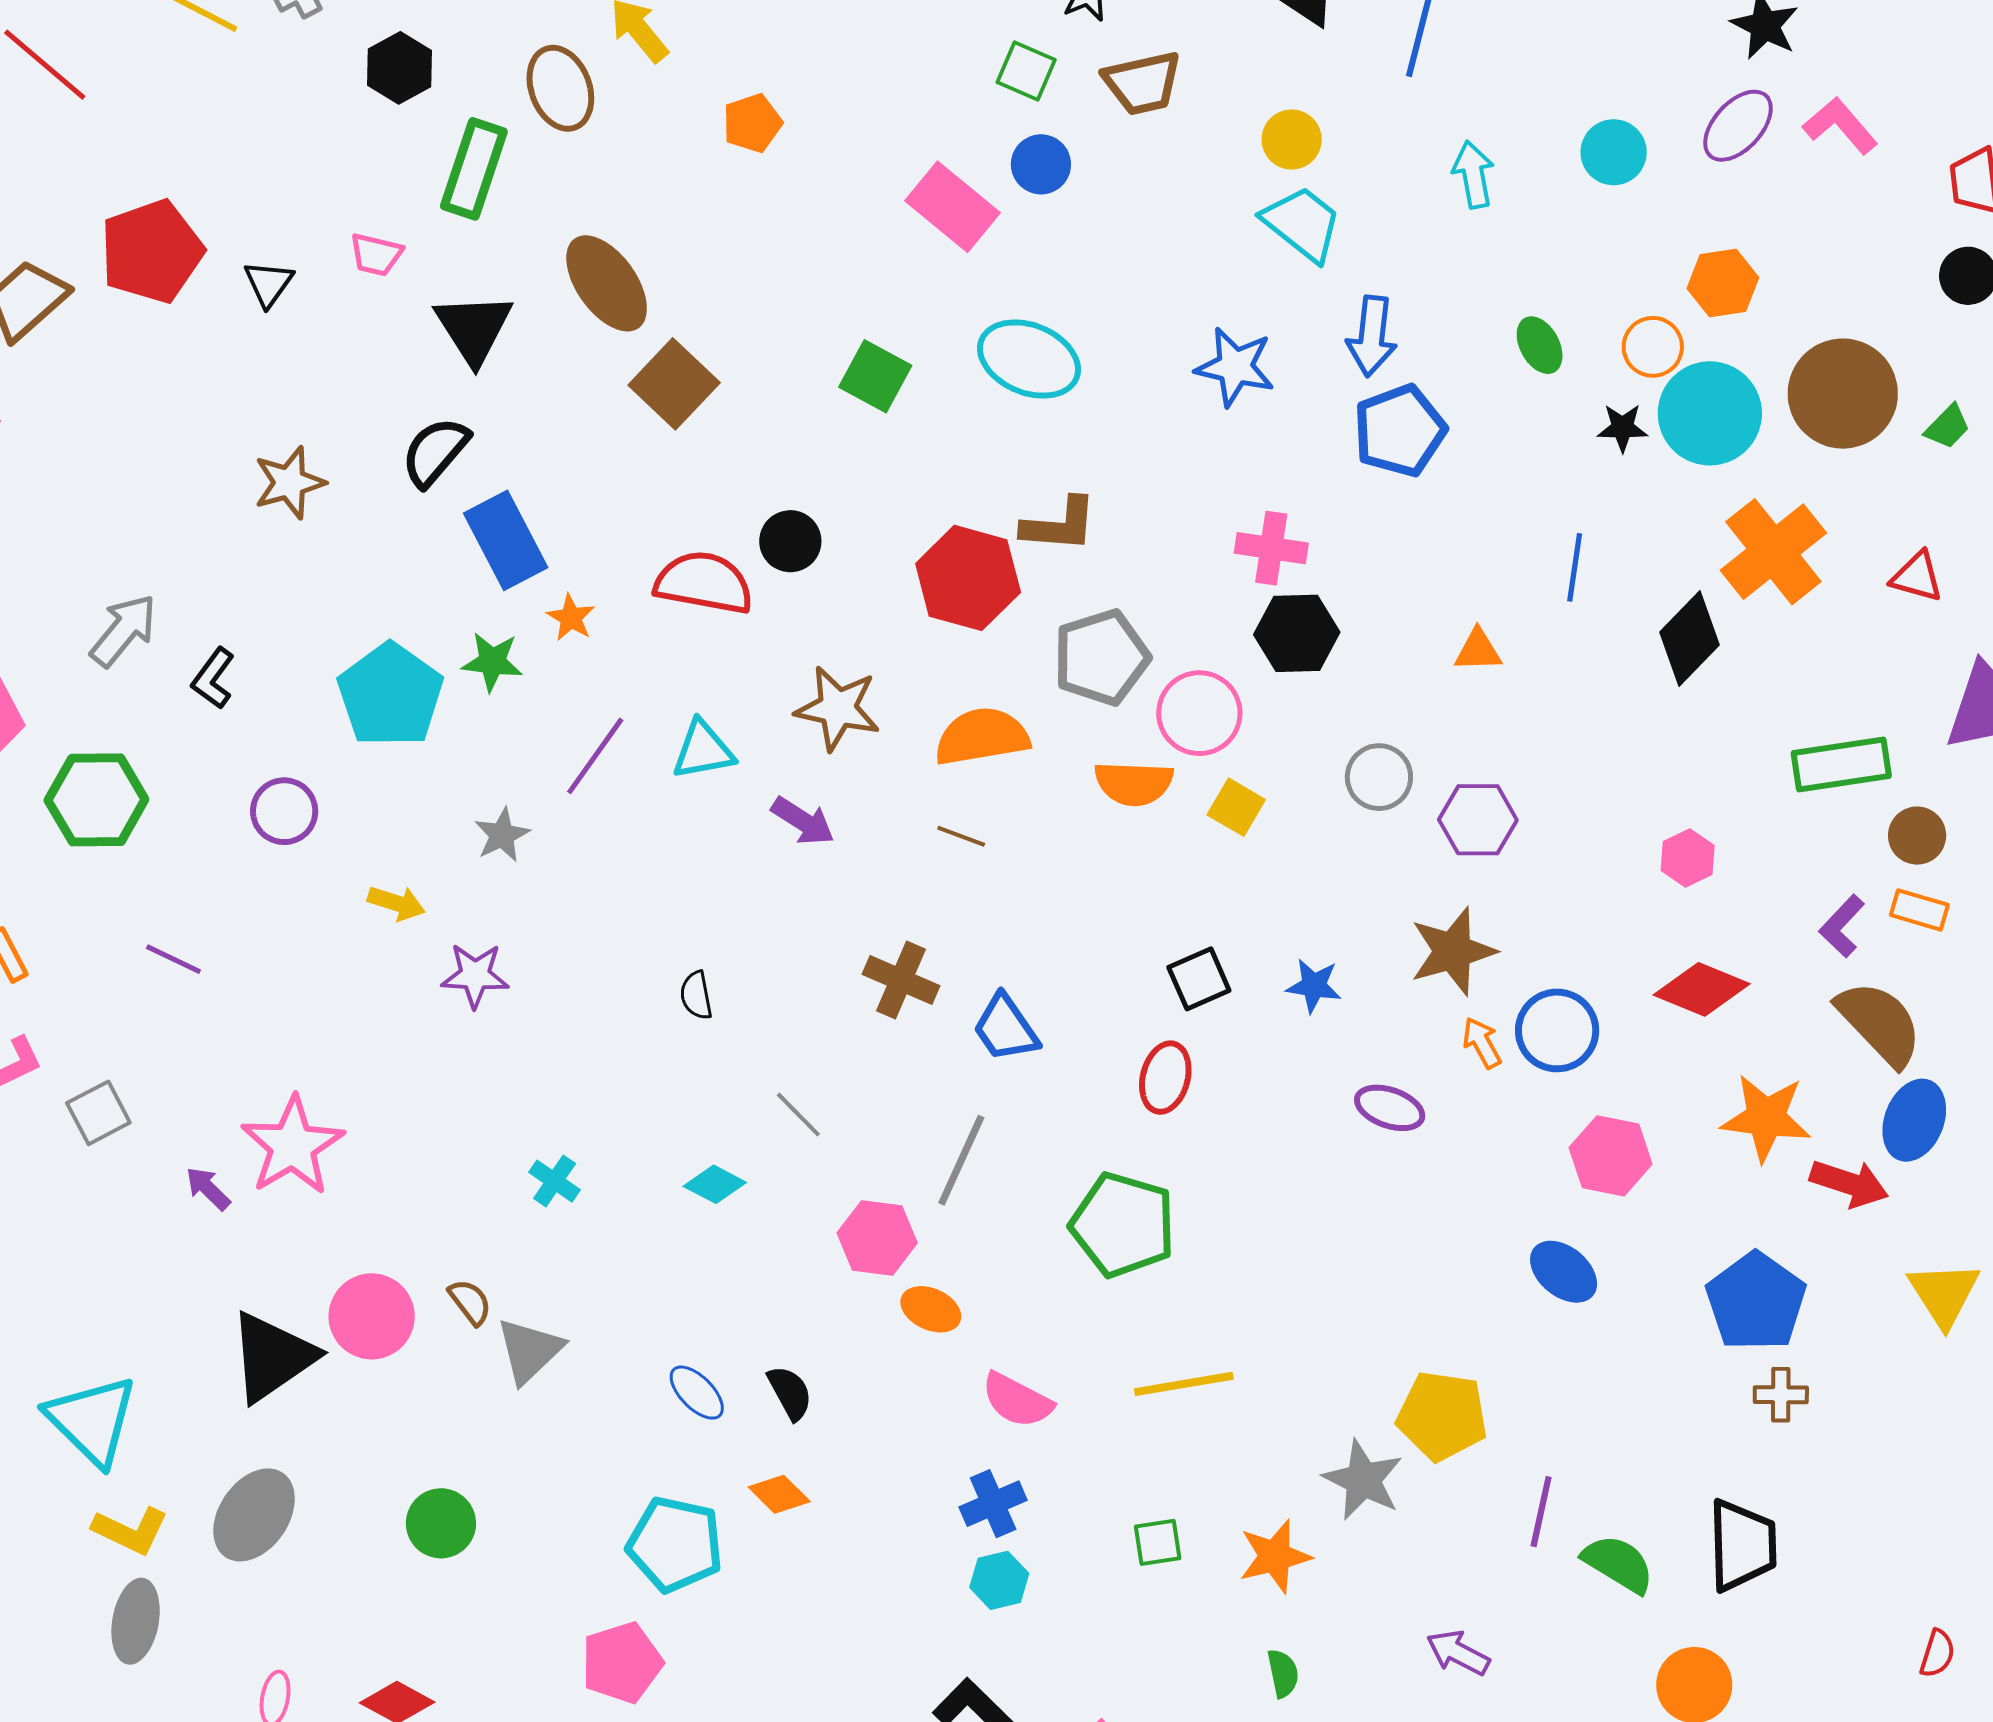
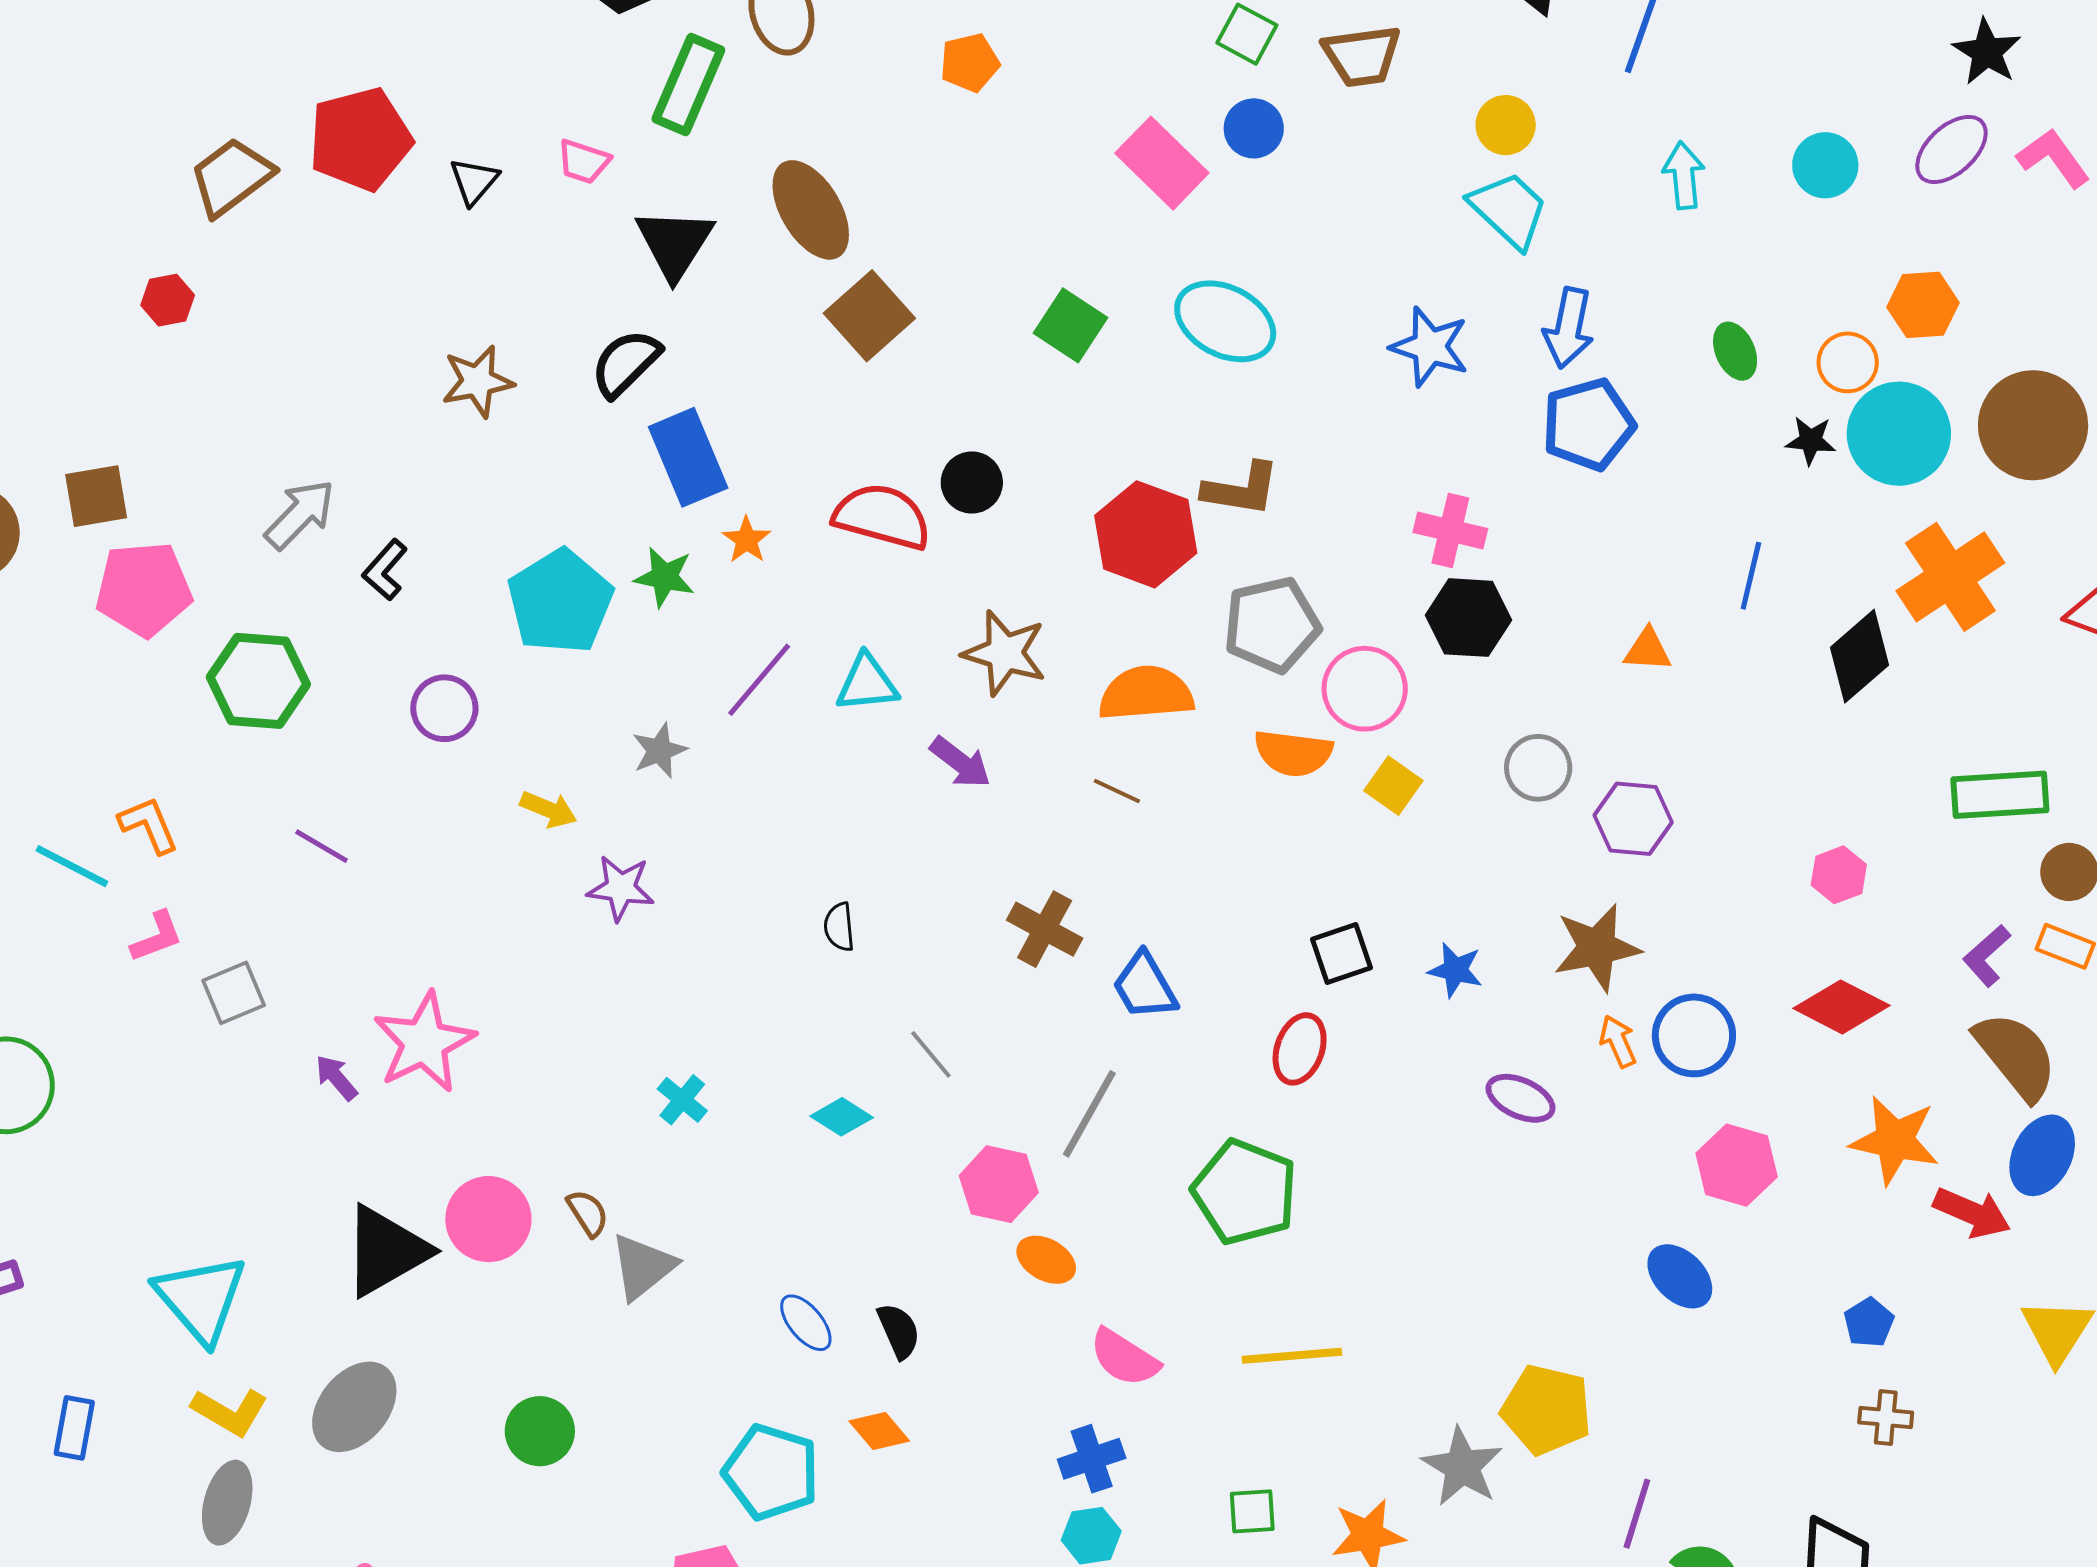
blue pentagon: (1756, 1302) -> (1869, 1323), size x0.5

